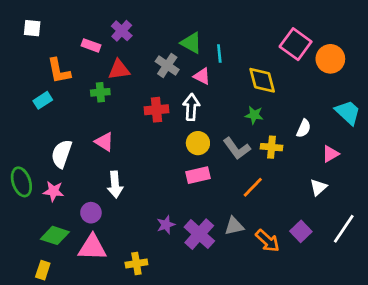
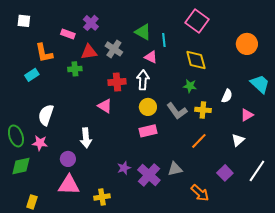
pink square: (296, 44) -> (197, 21), moved
gray cross: (167, 66) -> (114, 49), moved
pink triangle: (104, 142) -> (105, 106), moved
orange line: (253, 187) -> (199, 141), moved
green diamond: (55, 235) -> (21, 166), moved, turned -30
orange arrow: (268, 241) -> (200, 193), moved

